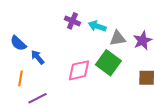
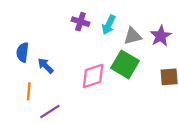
cyan arrow: (97, 26) -> (109, 25), turned -78
blue semicircle: (18, 43) -> (23, 52), turned 60

